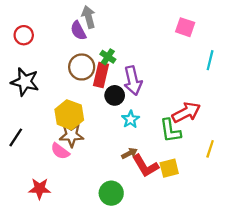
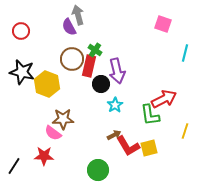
yellow hexagon: (69, 115) -> (47, 84), moved
black line: (16, 137) -> (14, 166), moved
red star: (40, 189) -> (44, 156), moved

